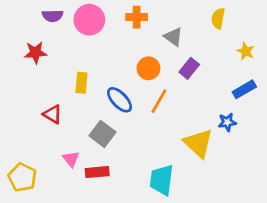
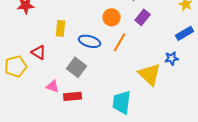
blue ellipse: (120, 100) -> (90, 41), turned -30
pink triangle: (71, 159) -> (53, 86), turned -32
yellow pentagon: (22, 177) -> (16, 66), moved, turned 30

